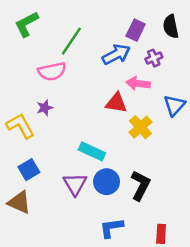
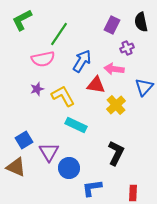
blue arrow: (116, 54) -> (82, 61), moved, turned -30
yellow L-shape: (20, 126) -> (63, 96), moved
blue circle: (107, 182) -> (69, 168), moved
purple triangle: (75, 184) -> (49, 152), moved

